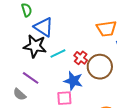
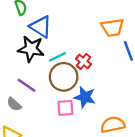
brown circle: (100, 67) -> (64, 77), moved
blue star: (73, 81) -> (85, 97), moved

